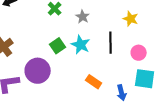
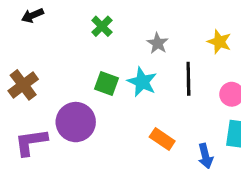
gray star: (83, 17) -> (158, 43), moved
green square: (58, 46) -> (107, 83), turned -35

